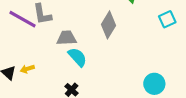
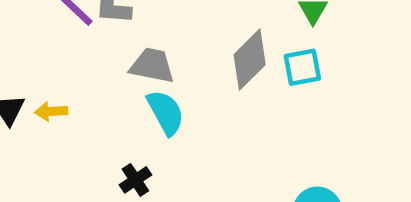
cyan square: (167, 19) -> (302, 67), moved

